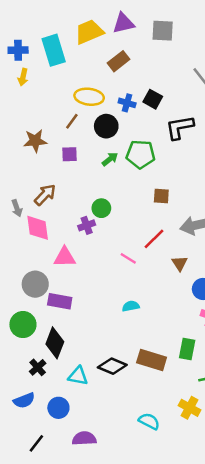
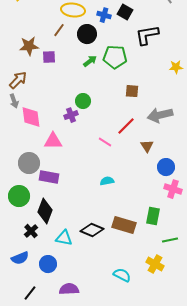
purple square: (69, 154) -> (49, 57), moved
brown arrow: (45, 195) -> (18, 80), moved

